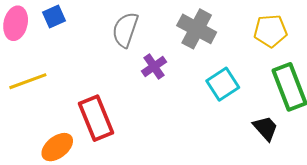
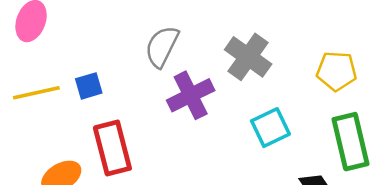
blue square: (54, 16) -> (89, 86), moved
purple cross: (154, 66) -> (191, 95), size x1.5

